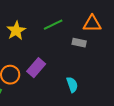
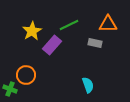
purple rectangle: (36, 68) -> (52, 45), moved

